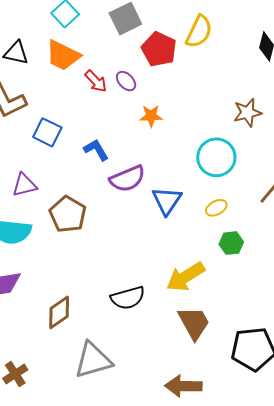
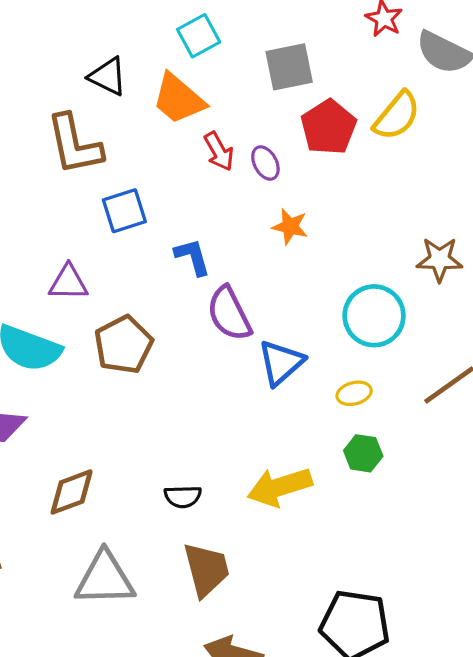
blue square: (47, 132) -> (124, 211), turned 32
purple semicircle: (127, 179) -> (229, 314), turned 72
black semicircle: (128, 298) -> (183, 497), size x0.7
brown trapezoid: (194, 323) -> (206, 570), moved

